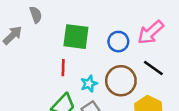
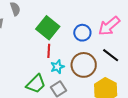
green square: (76, 37) -> (48, 28), turned 30
red line: (63, 68) -> (49, 51), moved

